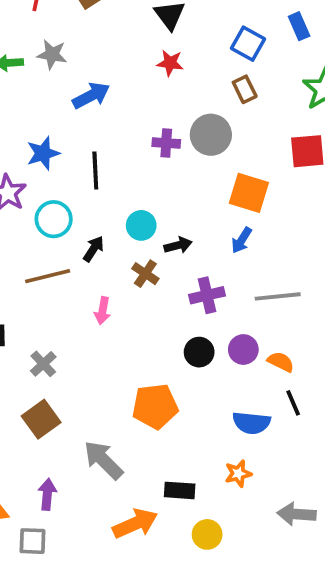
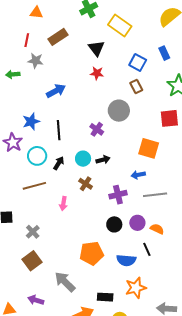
gray star: (52, 54) -> (36, 61), moved
purple cross: (166, 143) -> (97, 129), moved, turned 32
orange square: (249, 193) -> (149, 148), moved
blue arrow: (242, 240) -> (138, 175), moved, turned 48
black arrow: (178, 245) -> (103, 160), moved
black arrow: (94, 249) -> (59, 163), moved
black line: (293, 403) -> (147, 249), moved
blue semicircle: (251, 423) -> (126, 260), moved
orange star: (238, 474) -> (136, 288), size x1.5
purple arrow: (47, 494) -> (36, 300), turned -77

